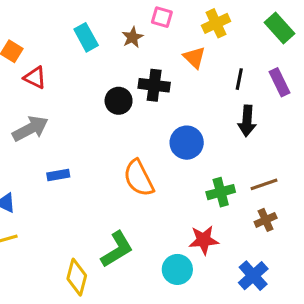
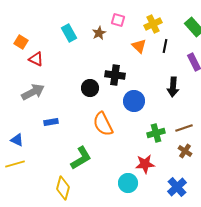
black line: (239, 79) -> (165, 46), moved
black cross: (154, 85) -> (115, 75), moved
black circle: (119, 101) -> (90, 88), moved
brown cross: (266, 220) -> (185, 151), turned -32
green L-shape: (117, 249) -> (81, 158), moved

